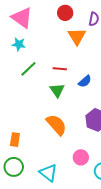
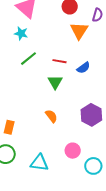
blue semicircle: (85, 81) -> (83, 68), moved
orange semicircle: (56, 125) -> (51, 116), size x0.6
cyan triangle: (48, 173) -> (39, 163), turned -36

